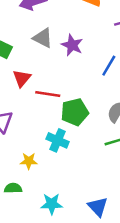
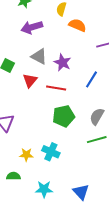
red triangle: (22, 78) -> (30, 80), moved
red line: (48, 94) -> (56, 88), moved
cyan cross: (58, 140) -> (51, 152), moved

